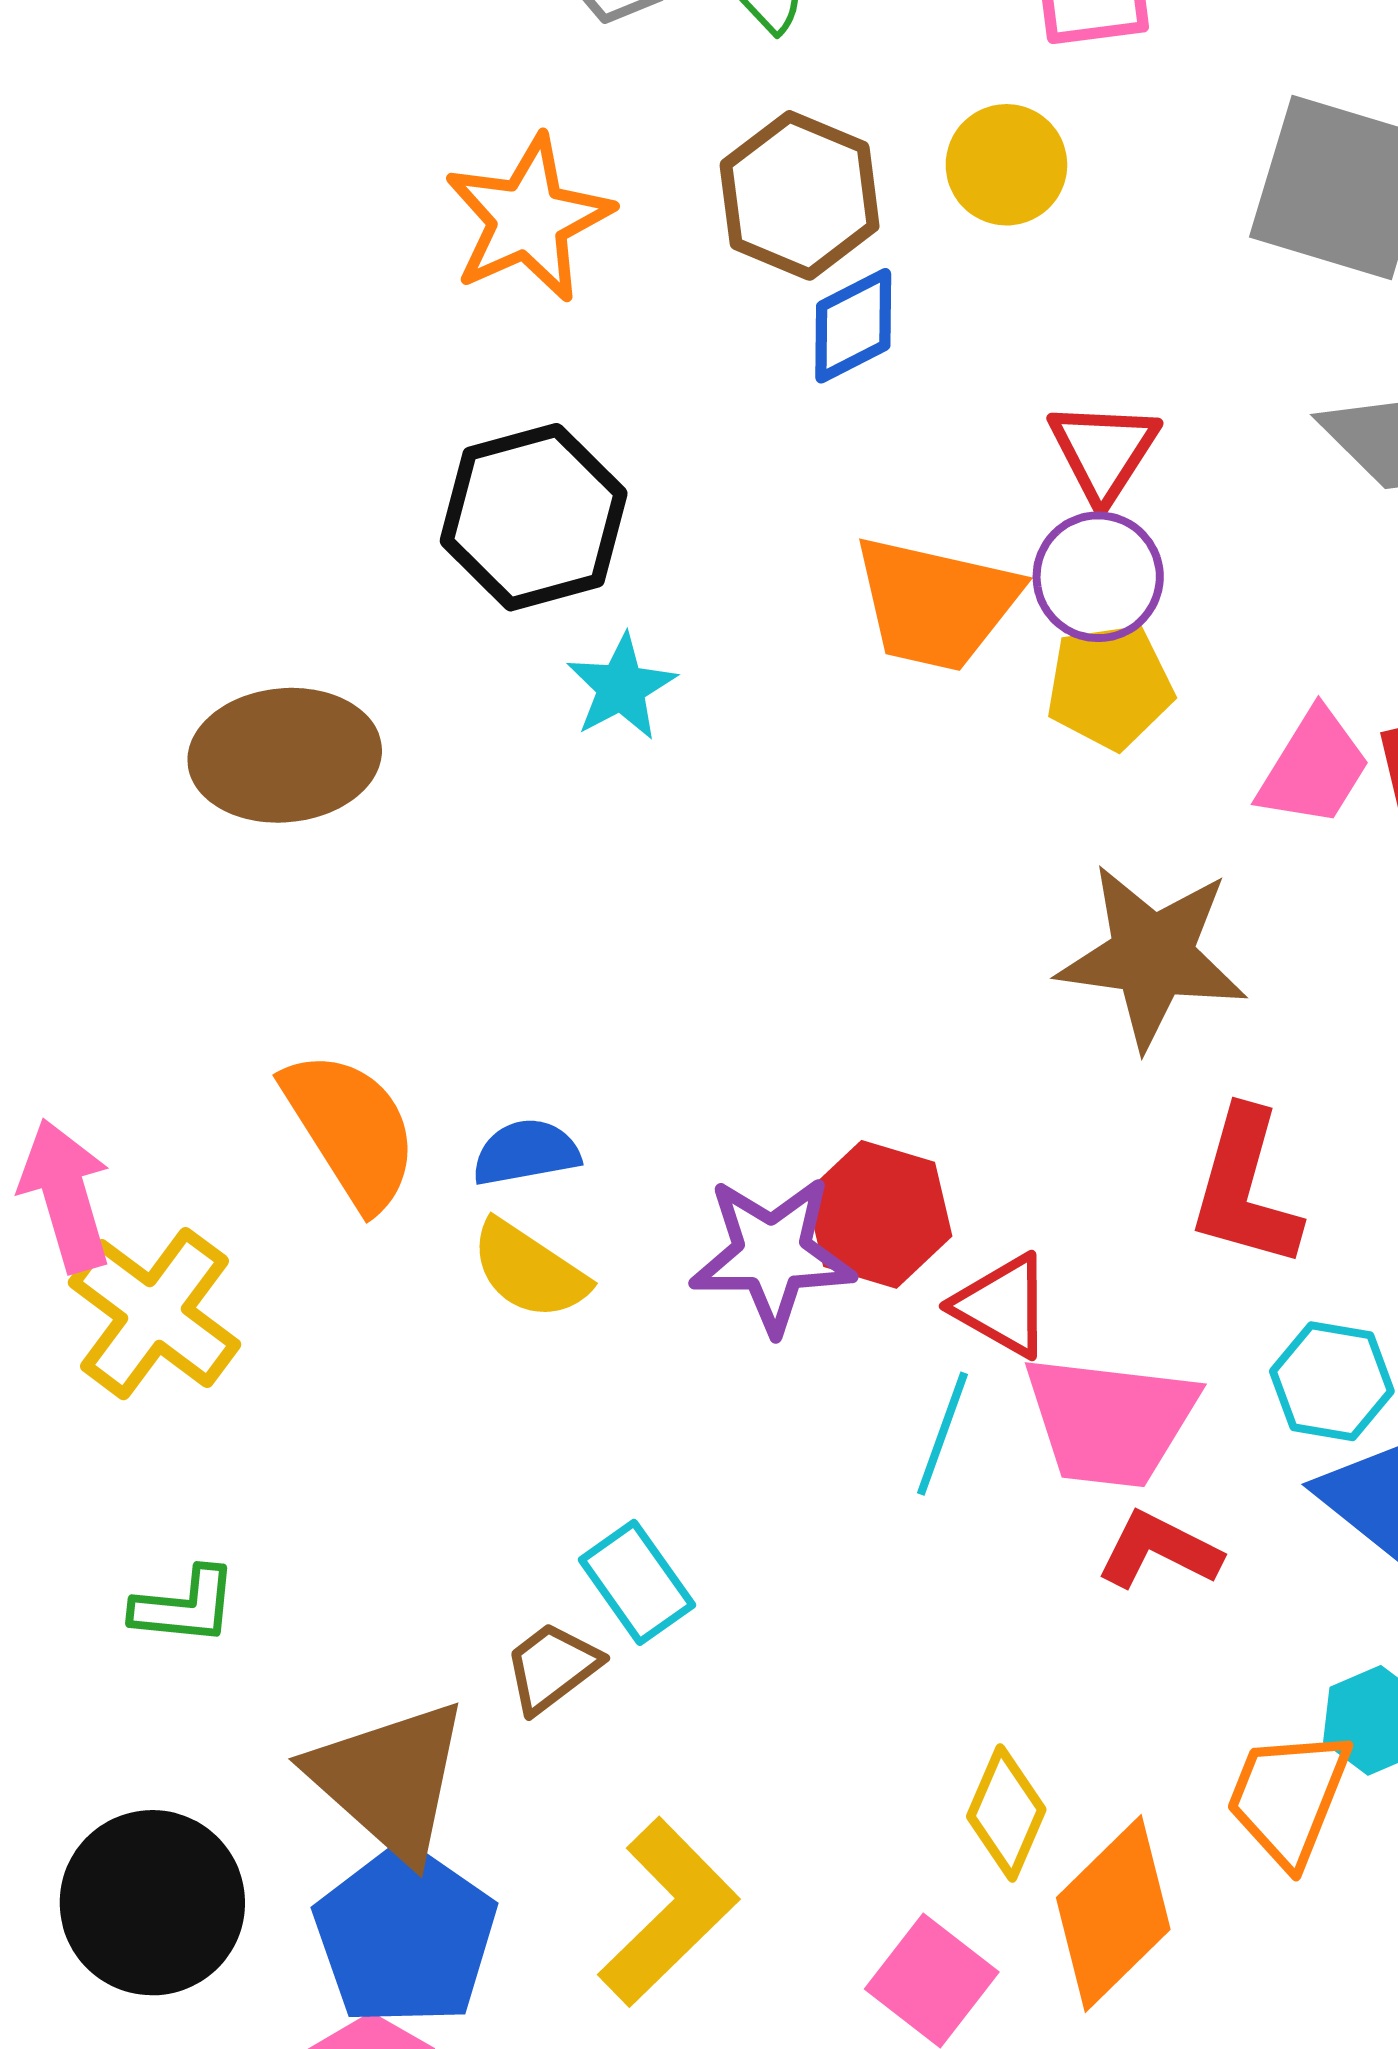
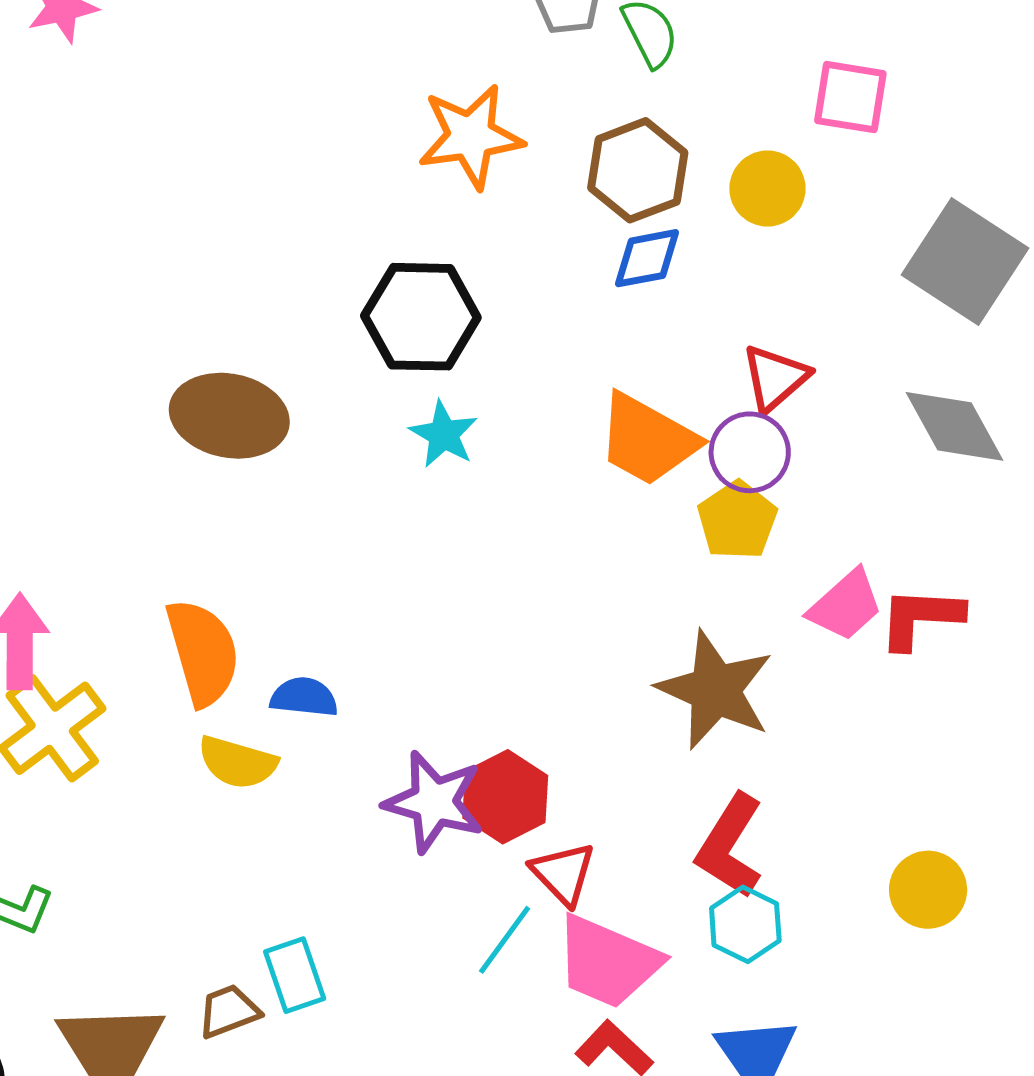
yellow pentagon: (1110, 686) -> (737, 520), turned 30
cyan star: (621, 687) -> (444, 434), turned -30
yellow semicircle: (529, 1270) -> (237, 762), moved, turned -34
cyan hexagon: (1332, 1381) -> (745, 924), moved

